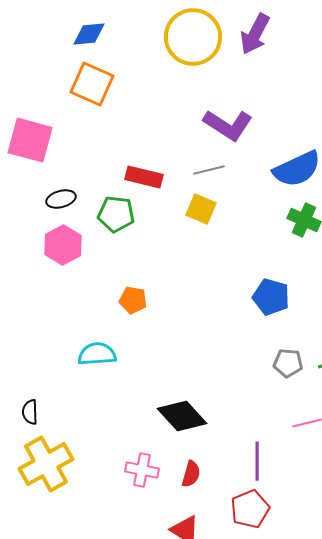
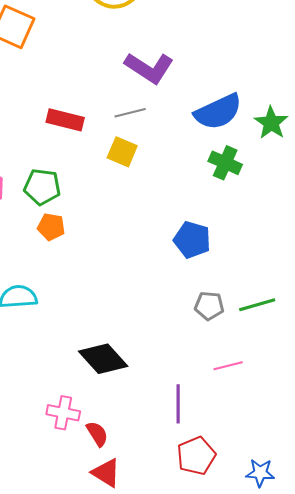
green pentagon: (116, 214) -> (42, 187), moved
orange pentagon: (133, 300) -> (51, 227), moved
red semicircle: (191, 474) -> (97, 434), moved, turned -48
red pentagon: (250, 509) -> (196, 456), moved

